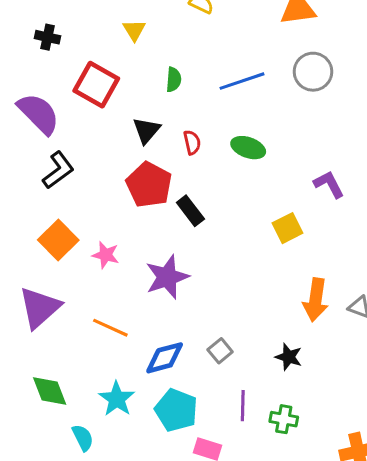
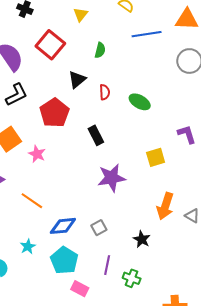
blue line: (242, 81) -> (147, 34), moved
red pentagon: (149, 185) -> (54, 113), moved
purple star: (167, 277) -> (111, 178), moved
cyan star: (117, 399) -> (28, 247), size x0.7

